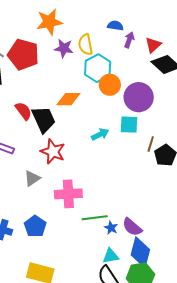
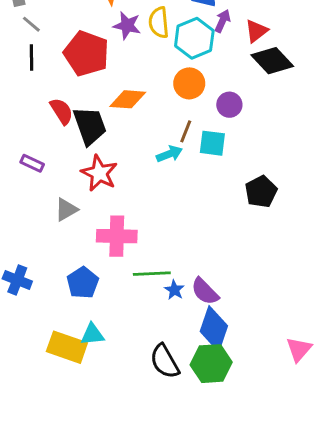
red pentagon: (23, 54) -> (86, 53), moved
cyan hexagon: (98, 68) -> (194, 38), moved
purple circle: (139, 97) -> (229, 105), size x0.6
brown line: (151, 144) -> (186, 131), moved
blue pentagon: (35, 226) -> (83, 283), moved
cyan triangle: (111, 256) -> (92, 334), moved

